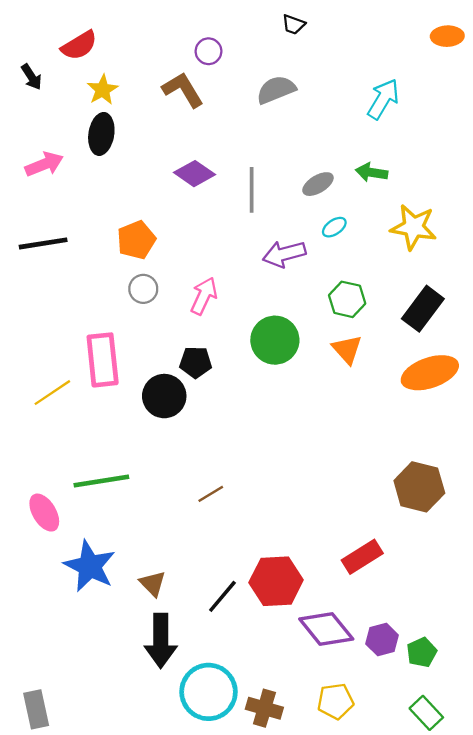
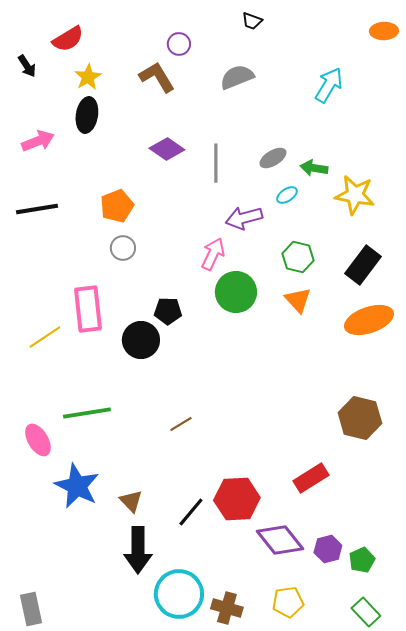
green arrow: (372, 172) -> (314, 168), moved
pink arrow: (204, 296) -> (213, 254), moved

